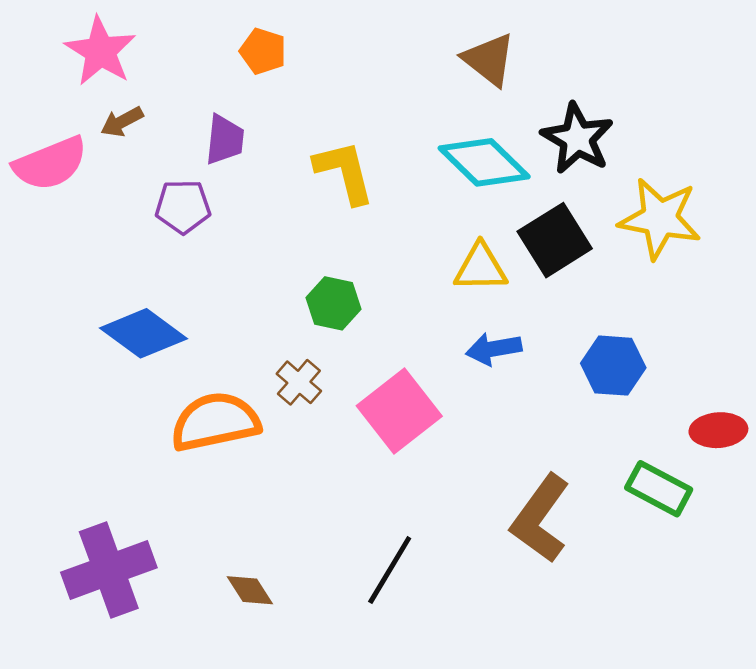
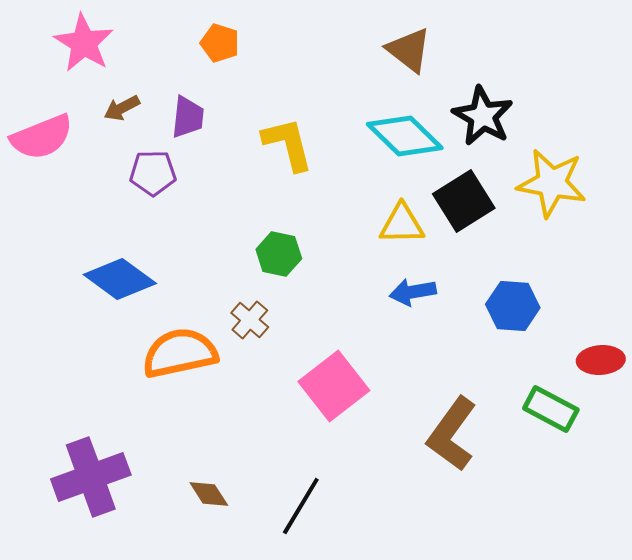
brown arrow: (122, 122) -> (122, 108), moved
pink square: (399, 411) -> (334, 386), moved
black line: (390, 570) -> (301, 506), moved

